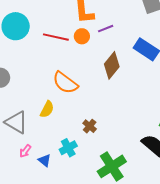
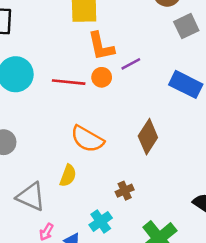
brown diamond: (112, 65) -> (148, 137), moved
brown cross: (90, 126) -> (125, 191), turned 32

